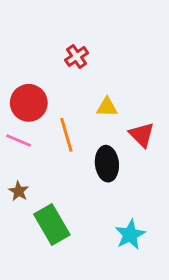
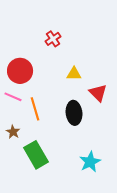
orange line: (66, 135) -> (35, 109), moved

